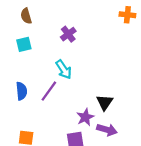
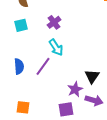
purple cross: (68, 34) -> (54, 22), moved

